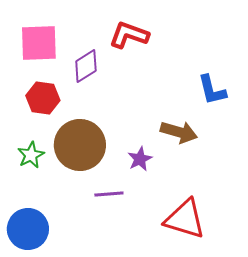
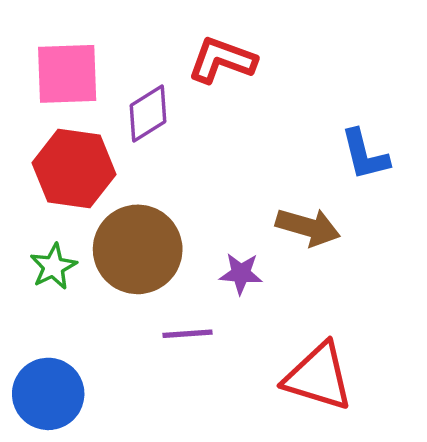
red hexagon: (43, 98) -> (74, 169), size x1.4
purple star: (140, 159) -> (241, 273), turned 30

